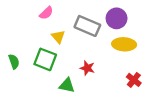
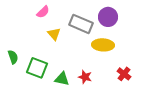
yellow ellipse: (124, 44) -> (103, 45), moved
green square: (45, 59) -> (37, 68), moved
red star: (87, 68) -> (85, 77), moved

